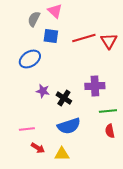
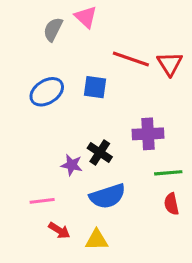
blue square: (51, 36) -> (95, 87), moved
red line: (84, 38) -> (131, 59), turned 35
purple star: (43, 91) -> (72, 165), moved

